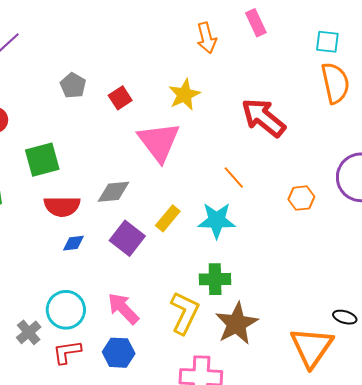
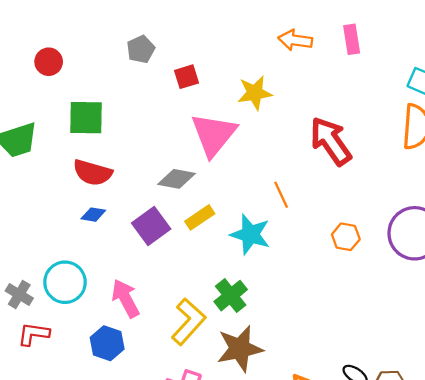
orange arrow: (207, 38) -> (295, 40), turned 96
gray diamond: (114, 192) -> (177, 179), moved
green cross: (215, 279) -> (231, 296), turned 36
gray cross: (29, 332) -> (19, 295), turned -35
red L-shape: (67, 352) -> (34, 334), moved

